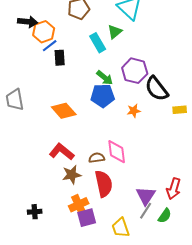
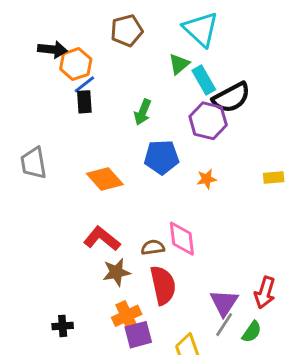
cyan rectangle: (98, 43) -> (204, 80), moved
black rectangle: (60, 58) -> (84, 102), moved
green arrow: (105, 78) -> (143, 112), moved, turned 72
black semicircle: (157, 89) -> (231, 98), moved, turned -80

